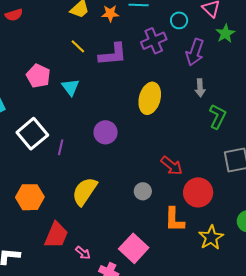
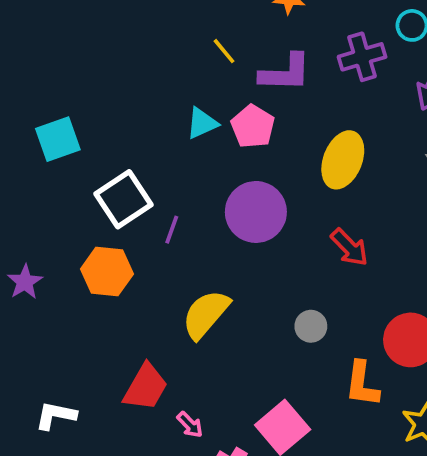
pink pentagon: (38, 76) -> (253, 126), moved
cyan triangle: (70, 87) -> (202, 123), turned 36
purple circle: (106, 132) -> (256, 212), size x1.4
red arrow: (172, 166) -> (349, 247), moved
orange hexagon: (30, 197) -> (107, 271), moved

